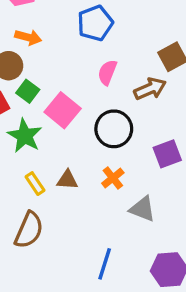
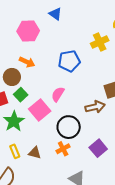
pink semicircle: (107, 72) -> (58, 94), moved
purple square: (167, 154) -> (98, 148), turned -30
orange cross: (113, 178) -> (63, 149), moved

